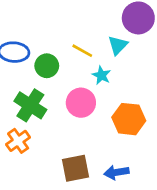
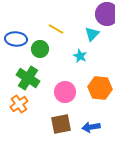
yellow line: (82, 51) -> (56, 29), moved
pink circle: (81, 103) -> (65, 92), moved

